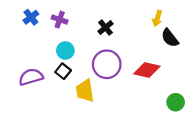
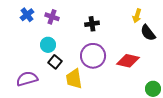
black cross: (106, 28) -> (92, 24), turned 32
cyan circle: (65, 51) -> (48, 45), moved
purple semicircle: (31, 77) -> (27, 79), moved

